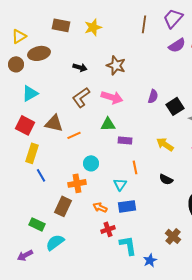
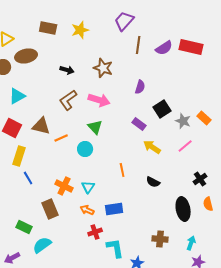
purple trapezoid: (173, 18) -> (124, 21), moved
brown line: (144, 24) -> (138, 45), moved
purple semicircle: (153, 96) -> (140, 87), moved
green triangle: (108, 124) -> (95, 127), turned 49
purple rectangle: (125, 140) -> (139, 124), moved, turned 32
cyan circle: (91, 163) -> (85, 149), moved
orange cross: (77, 183) -> (64, 186), turned 36
cyan triangle: (120, 184) -> (88, 187), moved
brown rectangle: (63, 206) -> (50, 209), turned -48
brown cross: (173, 236) -> (160, 239), turned -35

